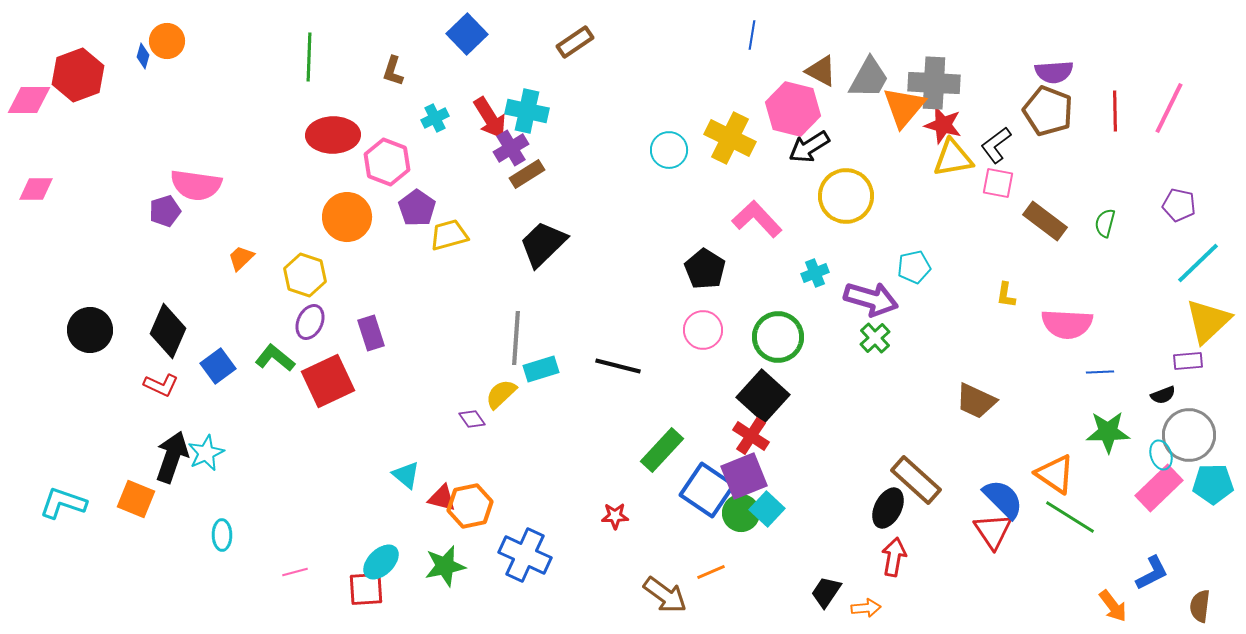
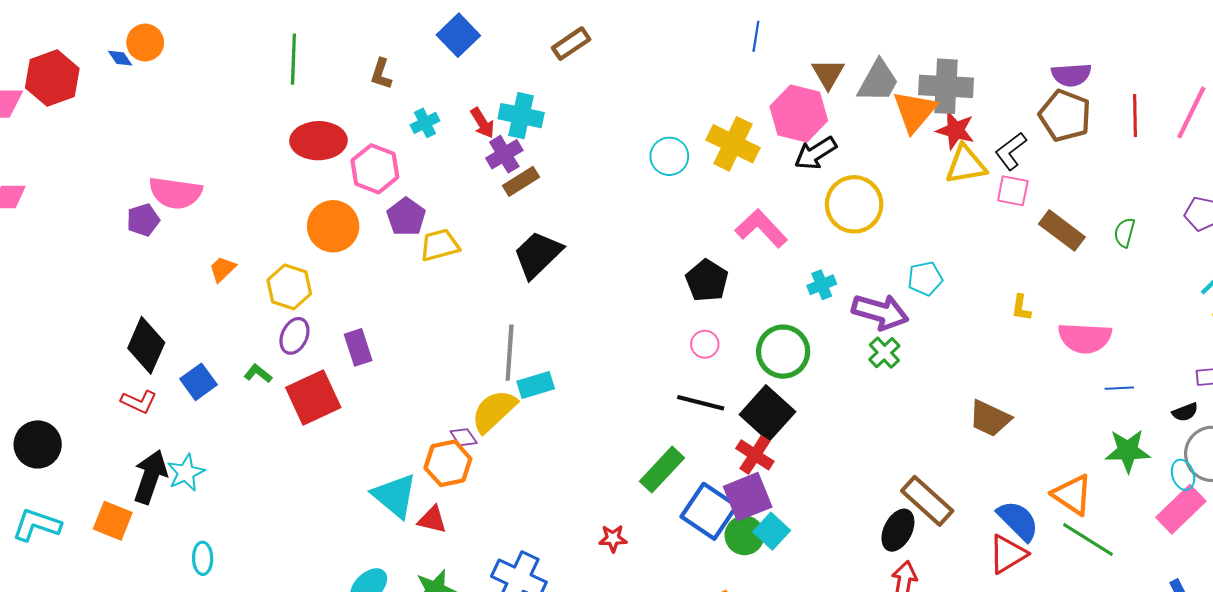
blue diamond: (143, 56) -> (120, 58), turned -50
brown triangle: (821, 71) -> (828, 74), turned 32
red arrow: (490, 118) -> (482, 123), size x0.7
black circle: (90, 330) -> (38, 444), moved
pink circle: (703, 330) -> (705, 344), size x0.7
green L-shape: (275, 358) -> (258, 373), size x0.7
black line: (618, 366) -> (701, 403), moved
yellow semicircle: (501, 394) -> (494, 411), size x1.4
cyan triangle: (406, 475) -> (395, 496), size x1.6
orange hexagon: (470, 506) -> (448, 463), moved
red triangle: (993, 531) -> (1008, 554), turned 33

